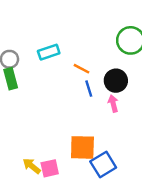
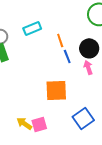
orange line: (82, 69) -> (60, 40), turned 48
orange square: (82, 147) -> (56, 90), moved

